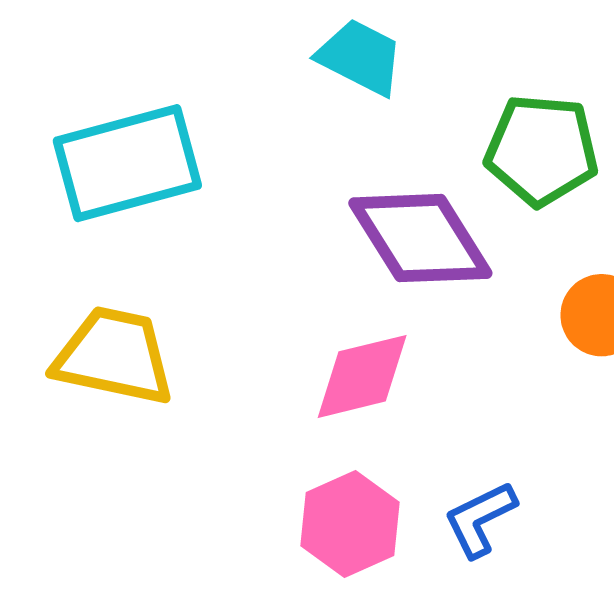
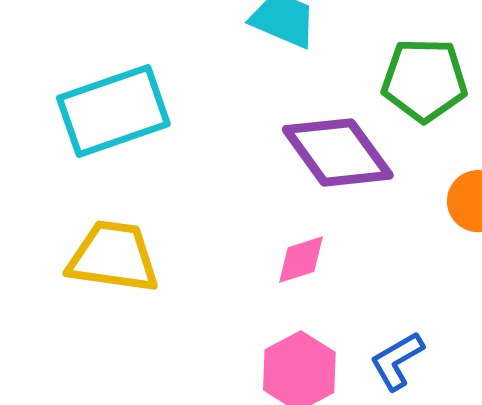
pink diamond: (362, 376) -> (301, 260), size x0.7

